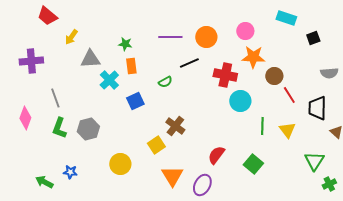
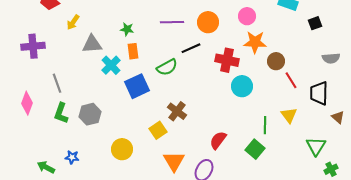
green semicircle: (165, 82) -> (167, 67), size x1.5
blue square: (135, 101) -> (137, 86), size x1.4
green line: (262, 126) -> (265, 125), moved

